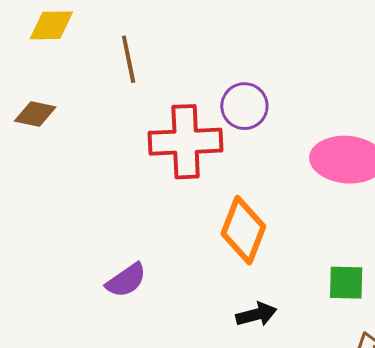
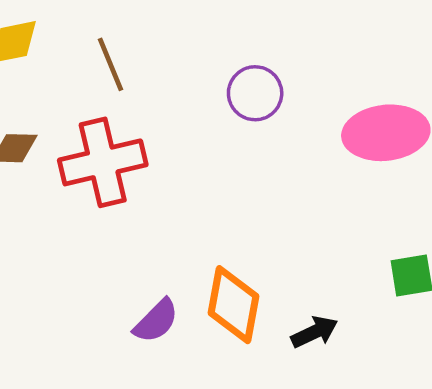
red cross: (186, 142) -> (103, 162), moved
orange diamond: (243, 230) -> (234, 305), moved

